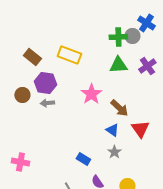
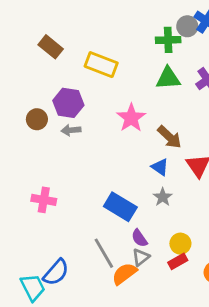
gray circle: (132, 36) -> (187, 26), moved
brown rectangle: (32, 57) -> (51, 47), moved
blue rectangle: (83, 159) -> (120, 207), size x1.6
pink cross: (20, 162) -> (44, 200), moved

